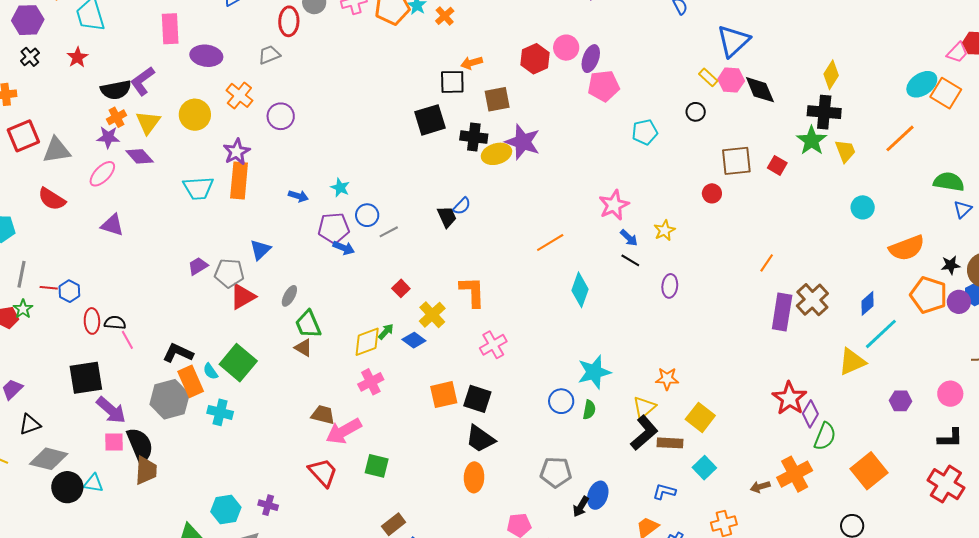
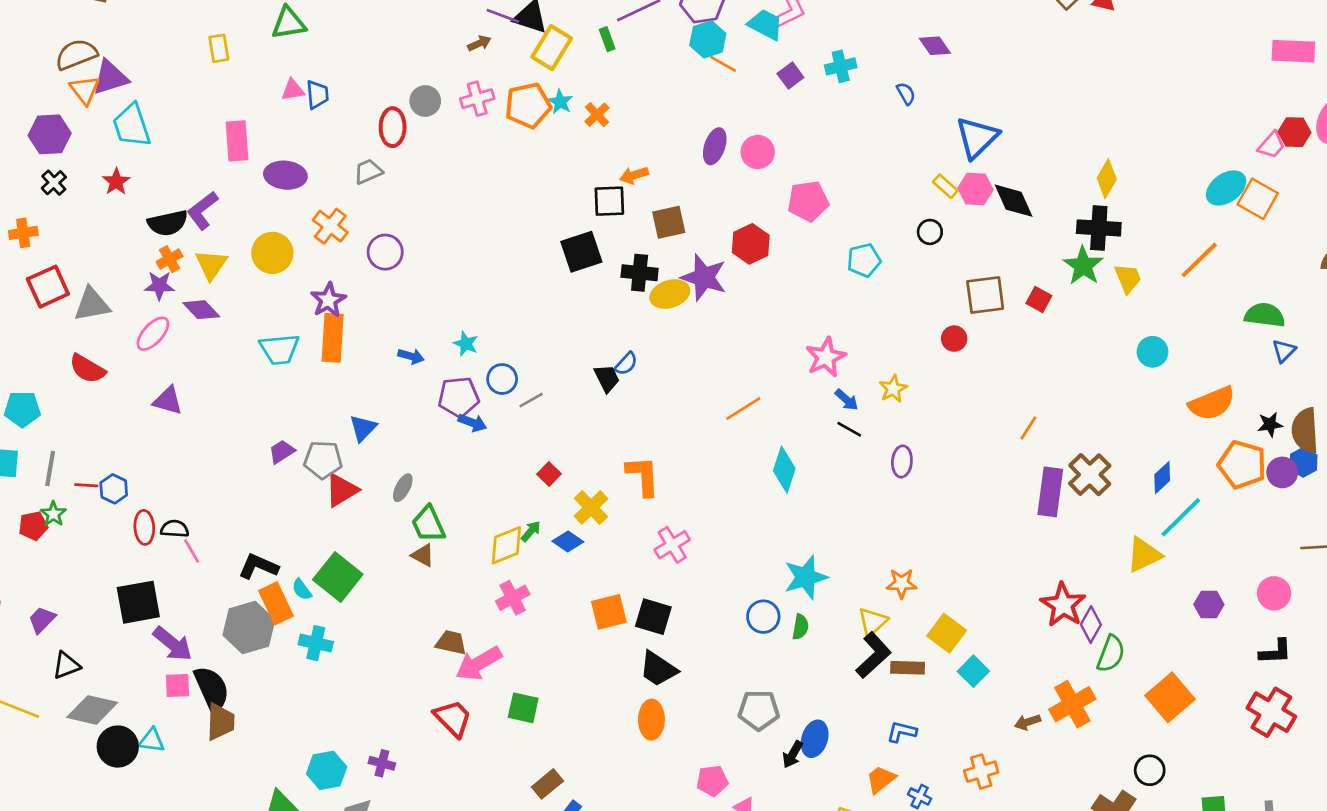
red hexagon: (535, 59) -> (751, 244), moved
purple ellipse: (591, 59) -> (715, 146), moved
cyan square: (704, 468) -> (973, 671), moved

